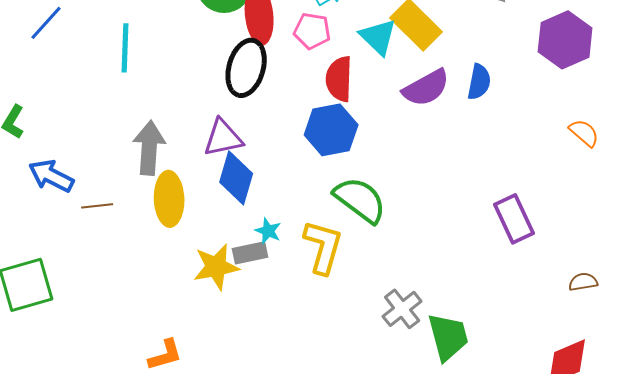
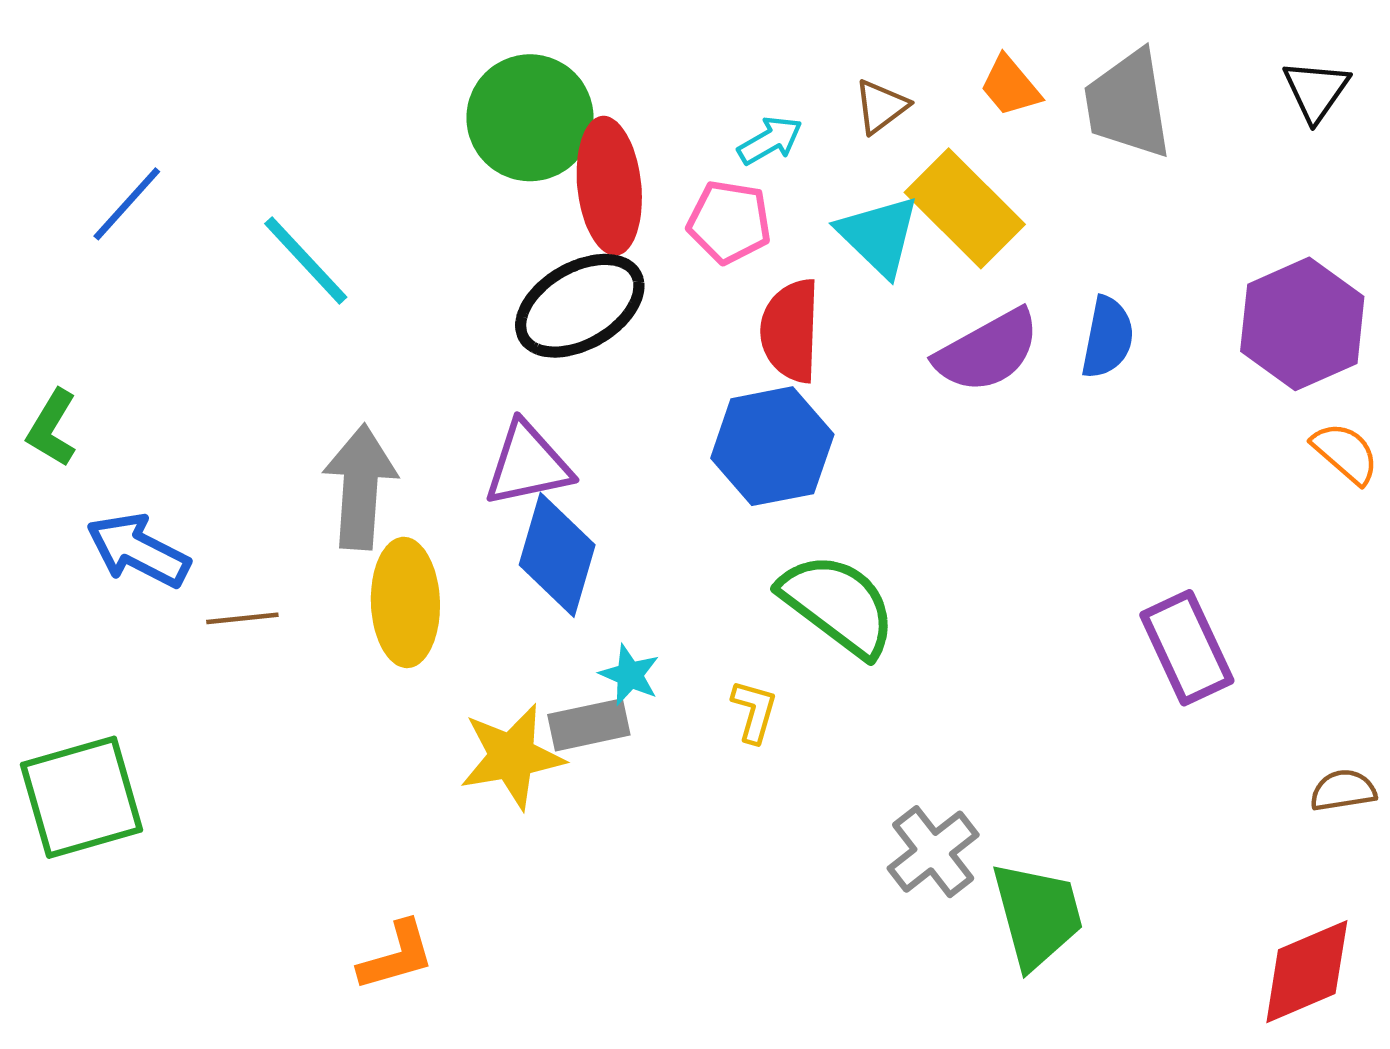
purple hexagon: (565, 40) -> (1302, 324), moved
cyan line: (125, 48) -> (306, 260), turned -45
black ellipse: (246, 68) -> (580, 306), turned 44
yellow L-shape: (323, 247) -> (754, 711), size x0.5

